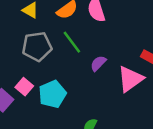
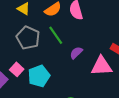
gray pentagon: (37, 47) -> (28, 38), turned 30
pink triangle: (130, 79) -> (101, 66), turned 30

